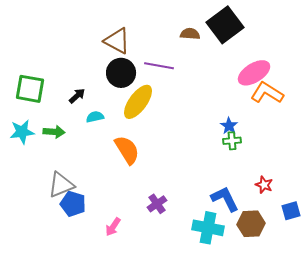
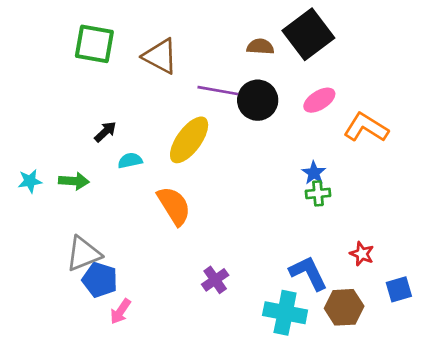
black circle: (121, 73) -> (258, 100), moved
pink ellipse: (254, 73) -> (319, 100), moved, size x0.7
green square: (30, 89) -> (94, 44), moved
cyan star: (22, 132) -> (30, 181), size x0.7
pink arrow: (113, 227) -> (120, 311), moved

